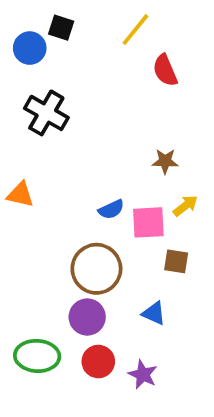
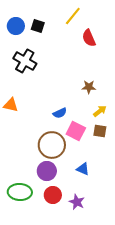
black square: (61, 28) -> (38, 26), moved
pink square: (148, 222) -> (76, 131), moved, turned 30
brown square: (176, 261) -> (100, 131), moved

